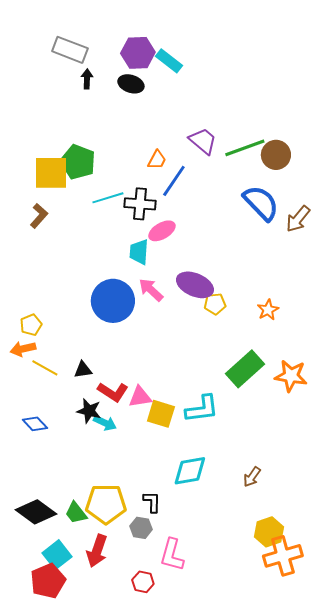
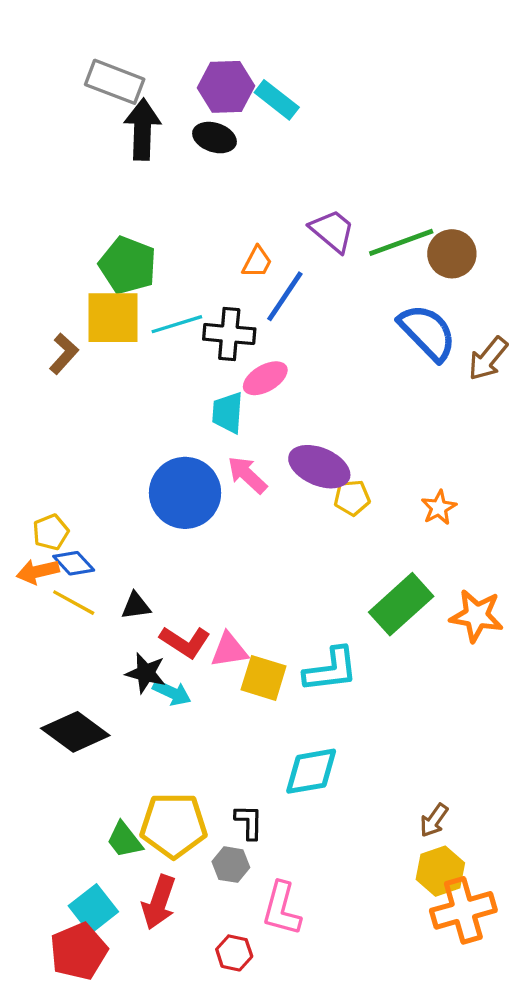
black arrow: (87, 79) -> (142, 129), size x1.8
yellow square: (51, 173) -> (113, 318), moved
blue diamond: (35, 424) -> (74, 563), moved
brown arrow: (252, 477) -> (434, 820), moved
black diamond: (36, 512) -> (75, 732), moved

